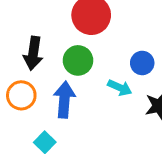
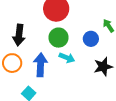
green circle: (78, 60) -> (59, 38), moved
cyan arrow: (120, 88) -> (67, 58), moved

